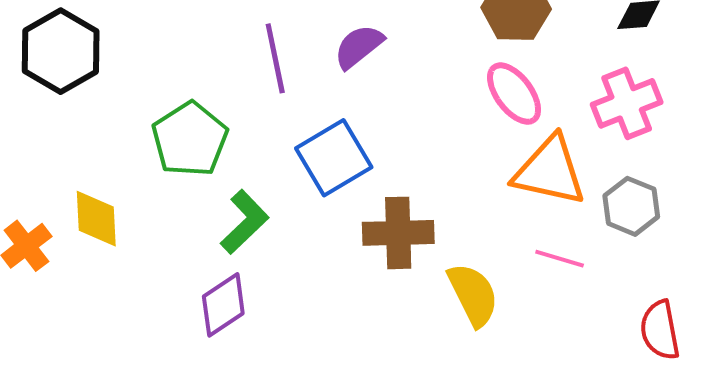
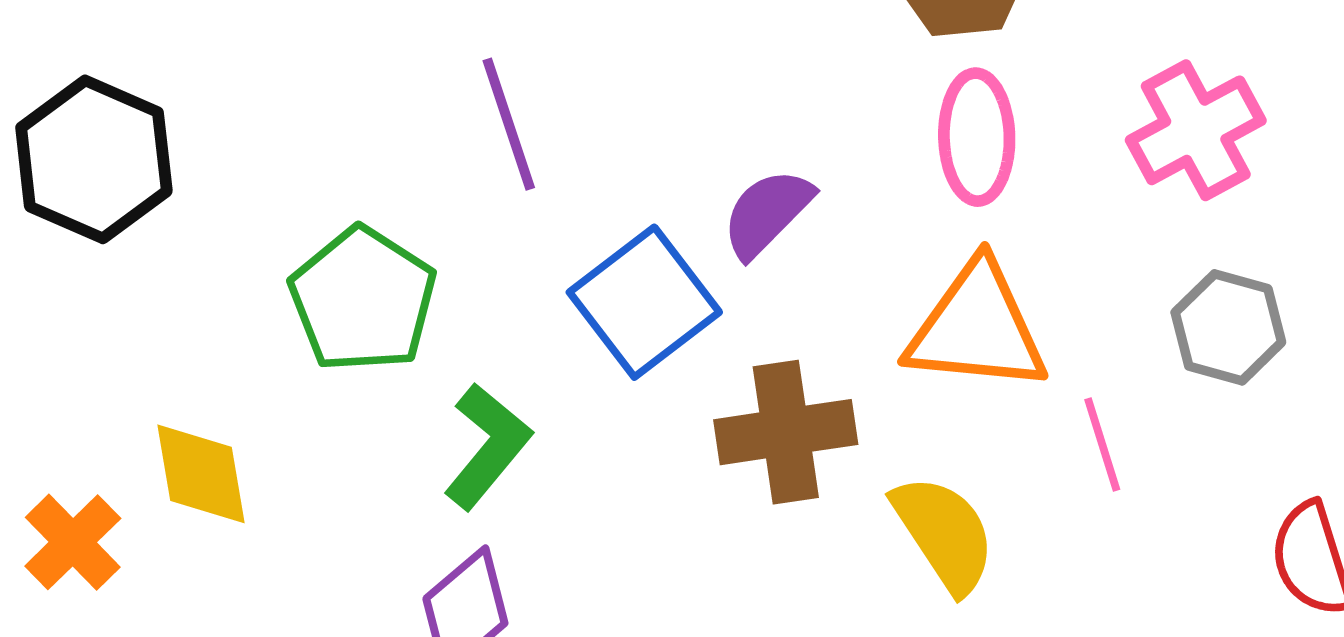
purple semicircle: (359, 47) -> (767, 213), moved
pink ellipse: (514, 94) -> (977, 137), turned 42
orange triangle: (550, 171) -> (977, 328), moved
pink line: (560, 259) -> (1102, 445), turned 63

